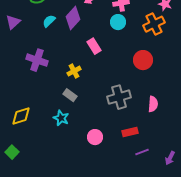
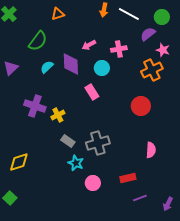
purple diamond: (73, 18) -> (71, 64), turned -45
cyan circle: (118, 22) -> (102, 68), moved
yellow cross: (74, 71) -> (58, 115), moved
gray cross: (119, 97) -> (98, 143), moved
cyan star: (61, 118) -> (76, 163), moved

